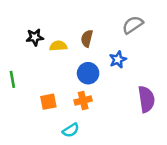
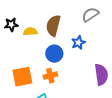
brown semicircle: (87, 38) -> (53, 26), size x1.5
orange square: (48, 102) -> (22, 77), size x1.5

